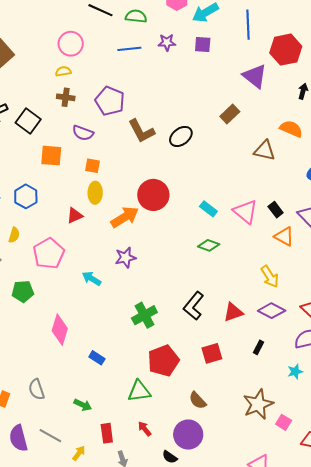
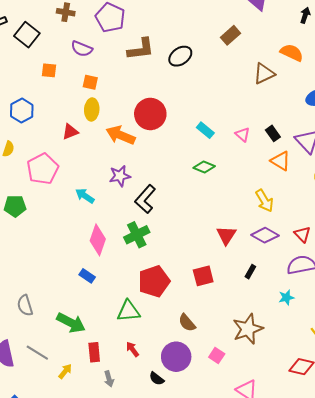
brown L-shape: (141, 131) -> (141, 49), turned -72
brown triangle: (264, 151) -> (264, 74), turned -40
orange square: (51, 156) -> (49, 70), size x0.7
pink triangle: (245, 212) -> (242, 134), size x0.6
orange arrow: (125, 217) -> (121, 135), turned -128
black L-shape: (194, 306) -> (145, 199), moved
red triangle: (233, 312) -> (226, 235), turned -40
pink diamond: (60, 330) -> (98, 240), moved
green arrow: (83, 405) -> (71, 323), size x1.6
pink square: (284, 422) -> (217, 355), moved

